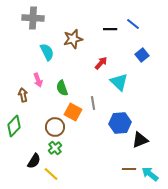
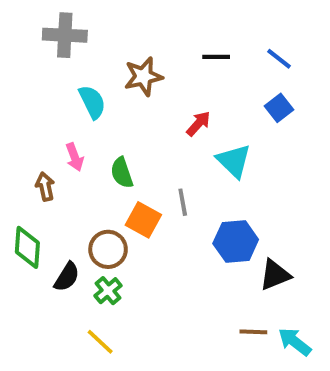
blue line: (133, 24) -> (279, 59), moved
green diamond: (14, 126) -> (27, 247), turned -40
black semicircle: (34, 161) -> (67, 277), moved

